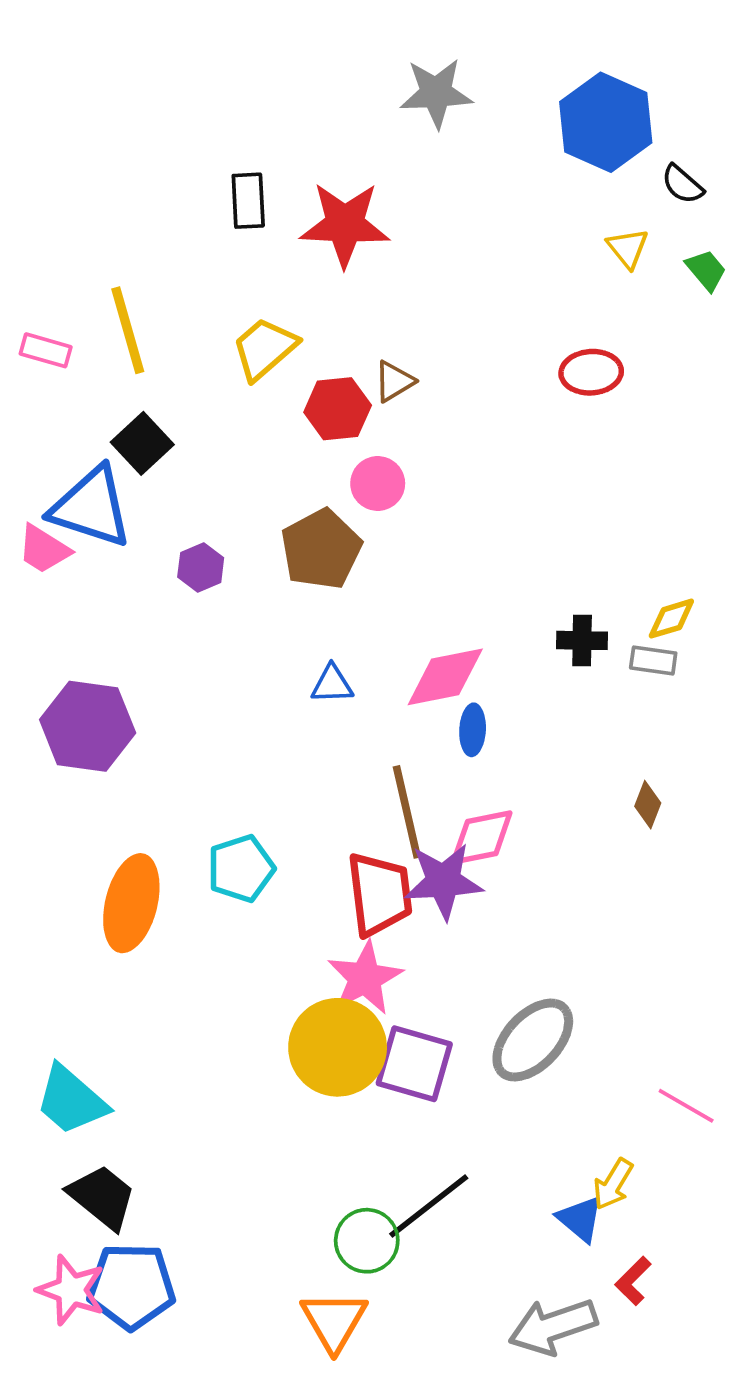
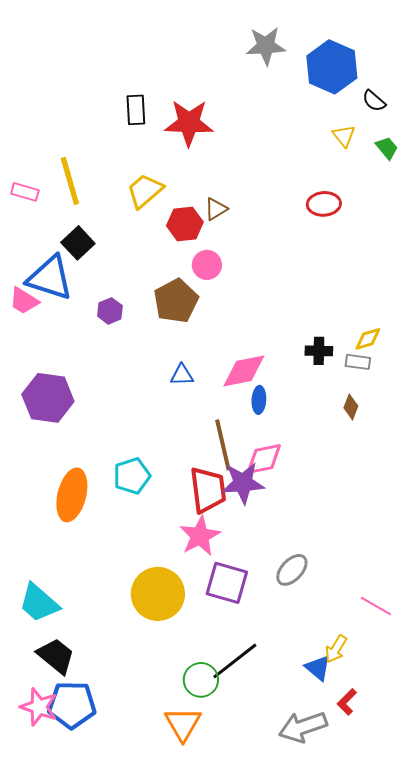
gray star: (436, 93) -> (266, 46), moved
brown diamond: (648, 805) -> (351, 407), moved
gray ellipse: (533, 1040) -> (292, 570), size x0.7
yellow circle: (338, 1047) -> (158, 594), moved

